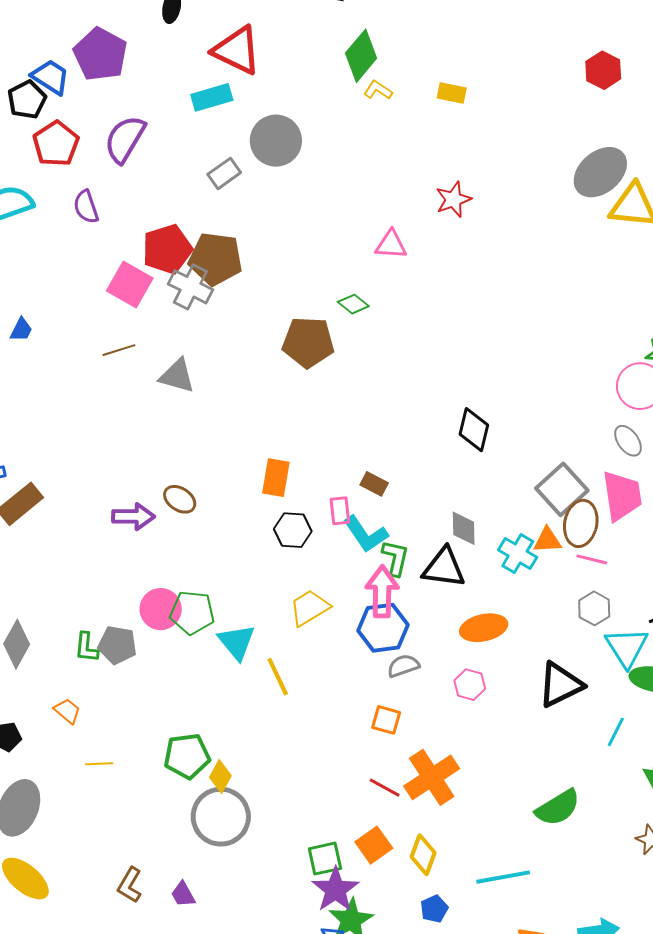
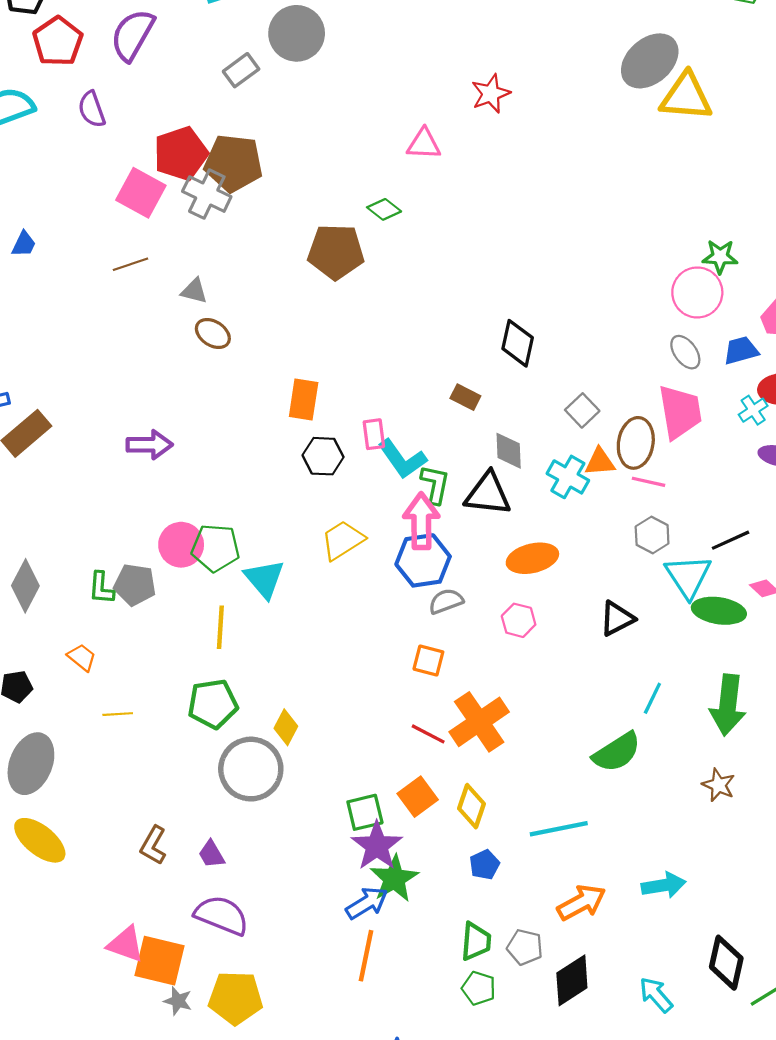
gray triangle: (177, 376) -> (194, 291), size x0.7
brown rectangle: (374, 484) -> (465, 397), moved
gray square: (562, 489) -> (582, 410), moved, size x0.6
brown ellipse: (180, 499) -> (213, 333), moved
yellow line: (278, 677) -> (220, 627), moved, turned 30
black triangle: (560, 685) -> (617, 618), size x0.7
cyan line: (616, 732) -> (652, 698), moved
yellow diamond: (220, 777) -> (286, 727), moved

